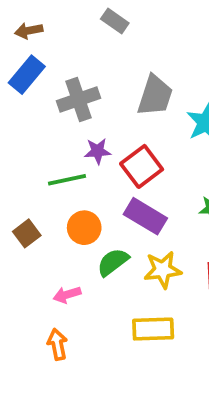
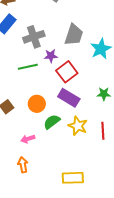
purple star: (98, 151) -> (51, 56), moved
green line: (67, 180) -> (28, 67), moved
yellow star: (163, 270) -> (78, 126), turned 30
yellow rectangle: (153, 329) -> (73, 178), moved

